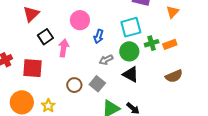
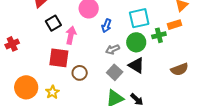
orange rectangle: (170, 44) -> (174, 25), moved
red square: (32, 68) -> (59, 58), moved
gray square: (97, 84) -> (115, 72), moved

